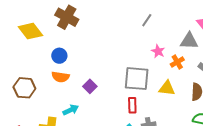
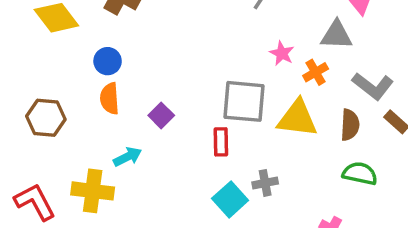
orange semicircle: (61, 77) -> (110, 99), turned 78
yellow triangle: (167, 88) -> (297, 118), size x1.4
red rectangle: (132, 105) -> (221, 142), moved

